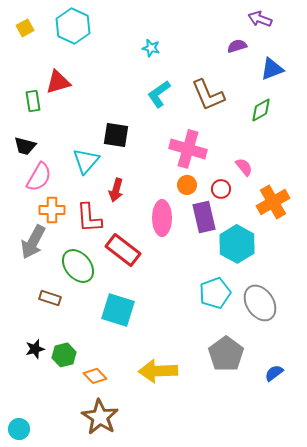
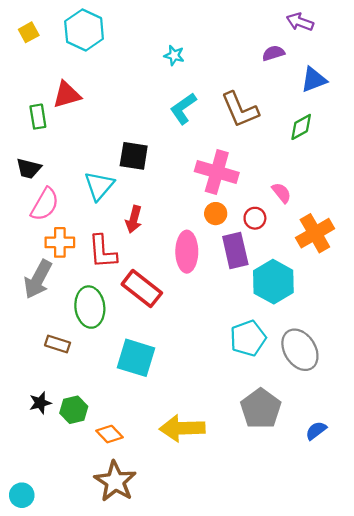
green ellipse: (78, 266) -> (90, 307), turned 32

